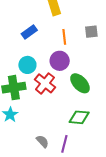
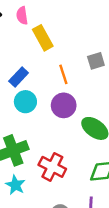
cyan circle: (27, 65) -> (25, 102), moved
red cross: (45, 83) -> (52, 167), moved

